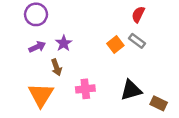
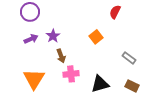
gray rectangle: (137, 41) -> (129, 58), moved
brown arrow: (56, 67) -> (61, 56), moved
black triangle: (131, 90) -> (100, 84), moved

